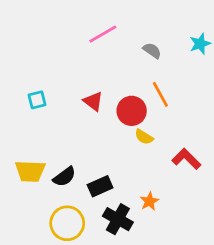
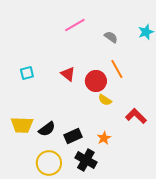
orange star: (149, 201) -> (104, 138), moved

